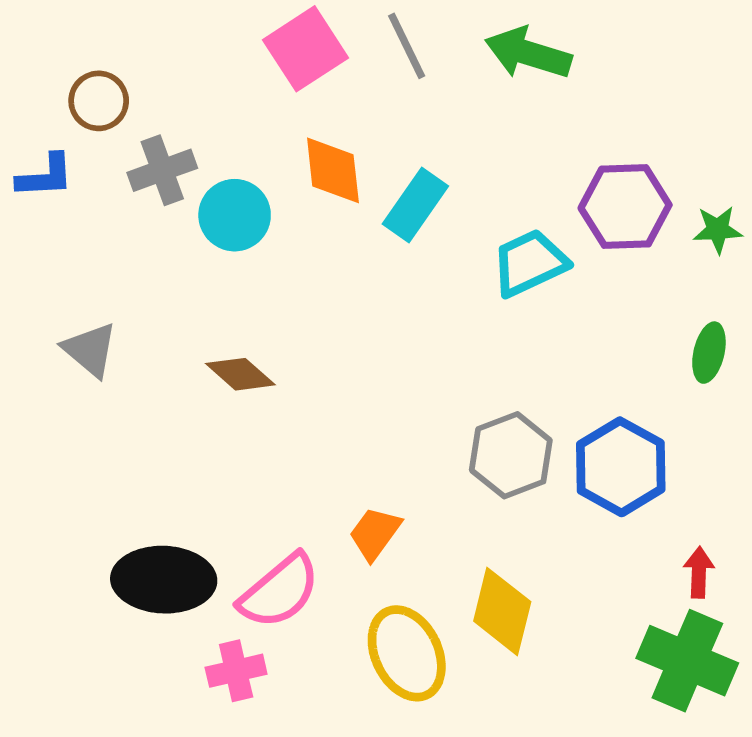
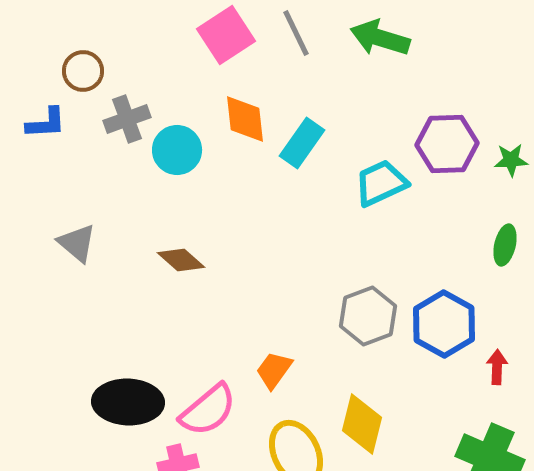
red arrow: (699, 572) -> (497, 367), moved

